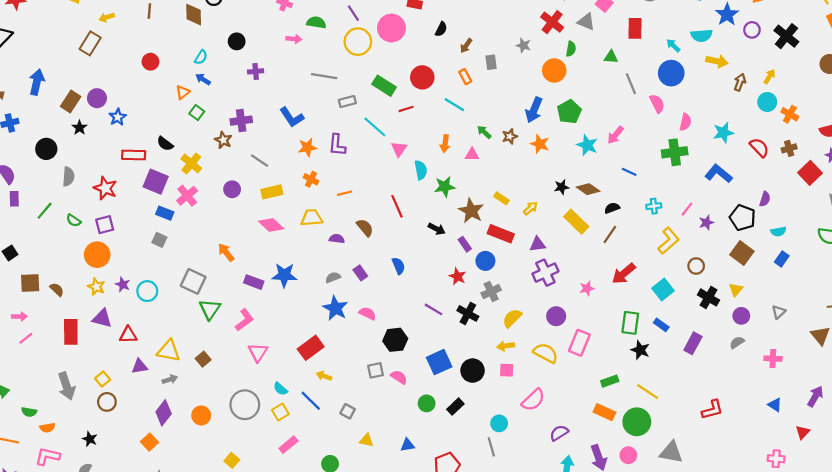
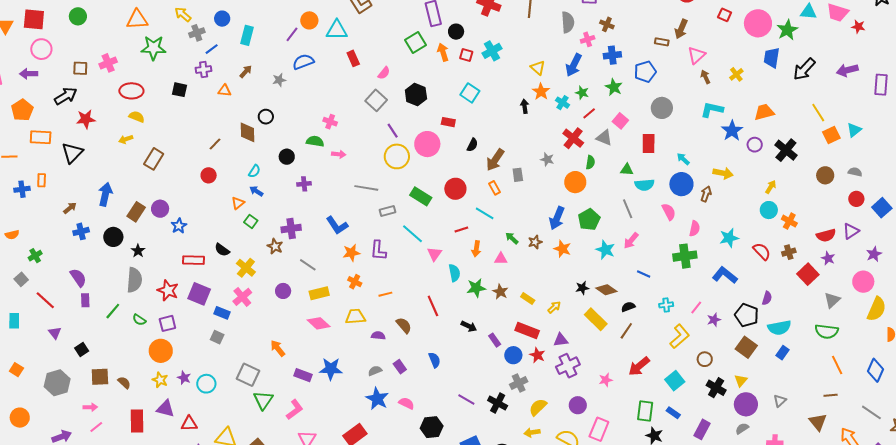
brown line: (149, 11) -> (215, 144), moved, turned 40
yellow arrow: (107, 17) -> (126, 139), moved
green semicircle: (316, 22) -> (315, 141), moved
cyan semicircle: (701, 35) -> (644, 185), moved
brown arrow: (466, 46) -> (495, 160), size x1.6
brown arrow: (740, 82) -> (706, 194), moved
gray line: (631, 84) -> (628, 209), moved
red line: (406, 109) -> (461, 230), moved
black star: (79, 128) -> (138, 251), moved
black circle: (46, 149) -> (113, 237), moved
gray semicircle: (68, 177) -> (134, 280), size x1.4
purple square: (156, 182) -> (199, 294), moved
brown star: (471, 211) -> (500, 292), moved, size x0.7
cyan semicircle: (778, 232) -> (779, 328), size x1.6
red star: (457, 276) -> (537, 355), moved
purple circle: (741, 316) -> (746, 404), size x1.5

